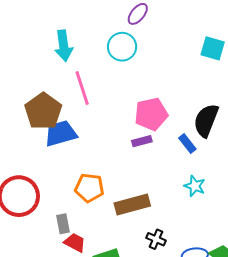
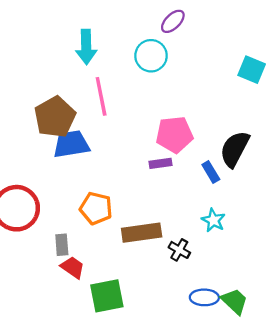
black cross: (156, 239) -> (179, 250), moved

